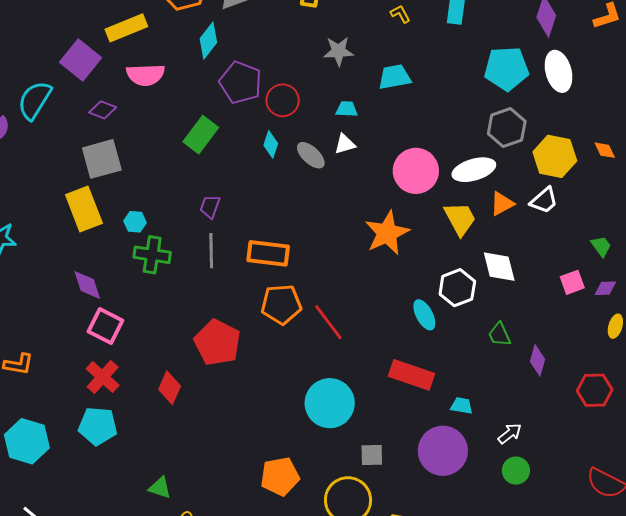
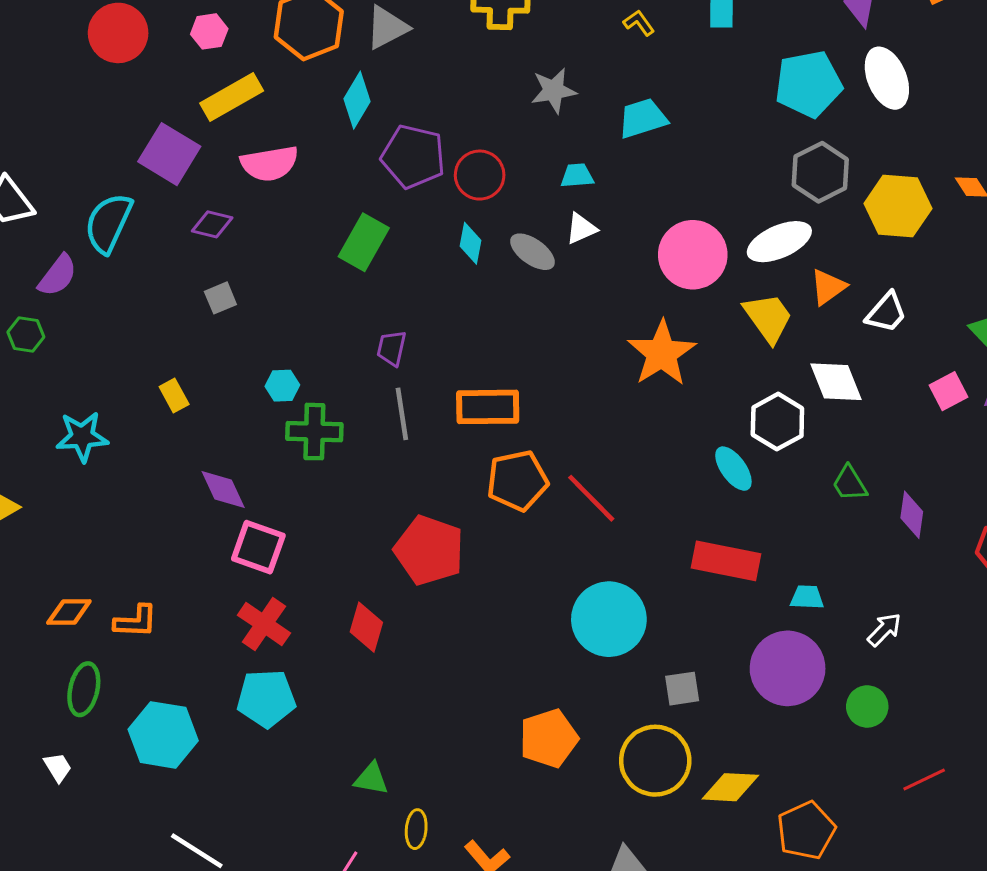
gray square: (102, 159) -> (220, 298), size x0.5
white trapezoid: (544, 200) -> (886, 313), moved
yellow rectangle: (84, 209) -> (174, 395), moved, size x0.5
green circle: (516, 471) -> (867, 706), moved

